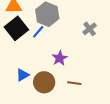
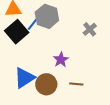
blue line: (38, 32) -> (33, 24), moved
blue triangle: (23, 75) -> (24, 78), size x1.6

